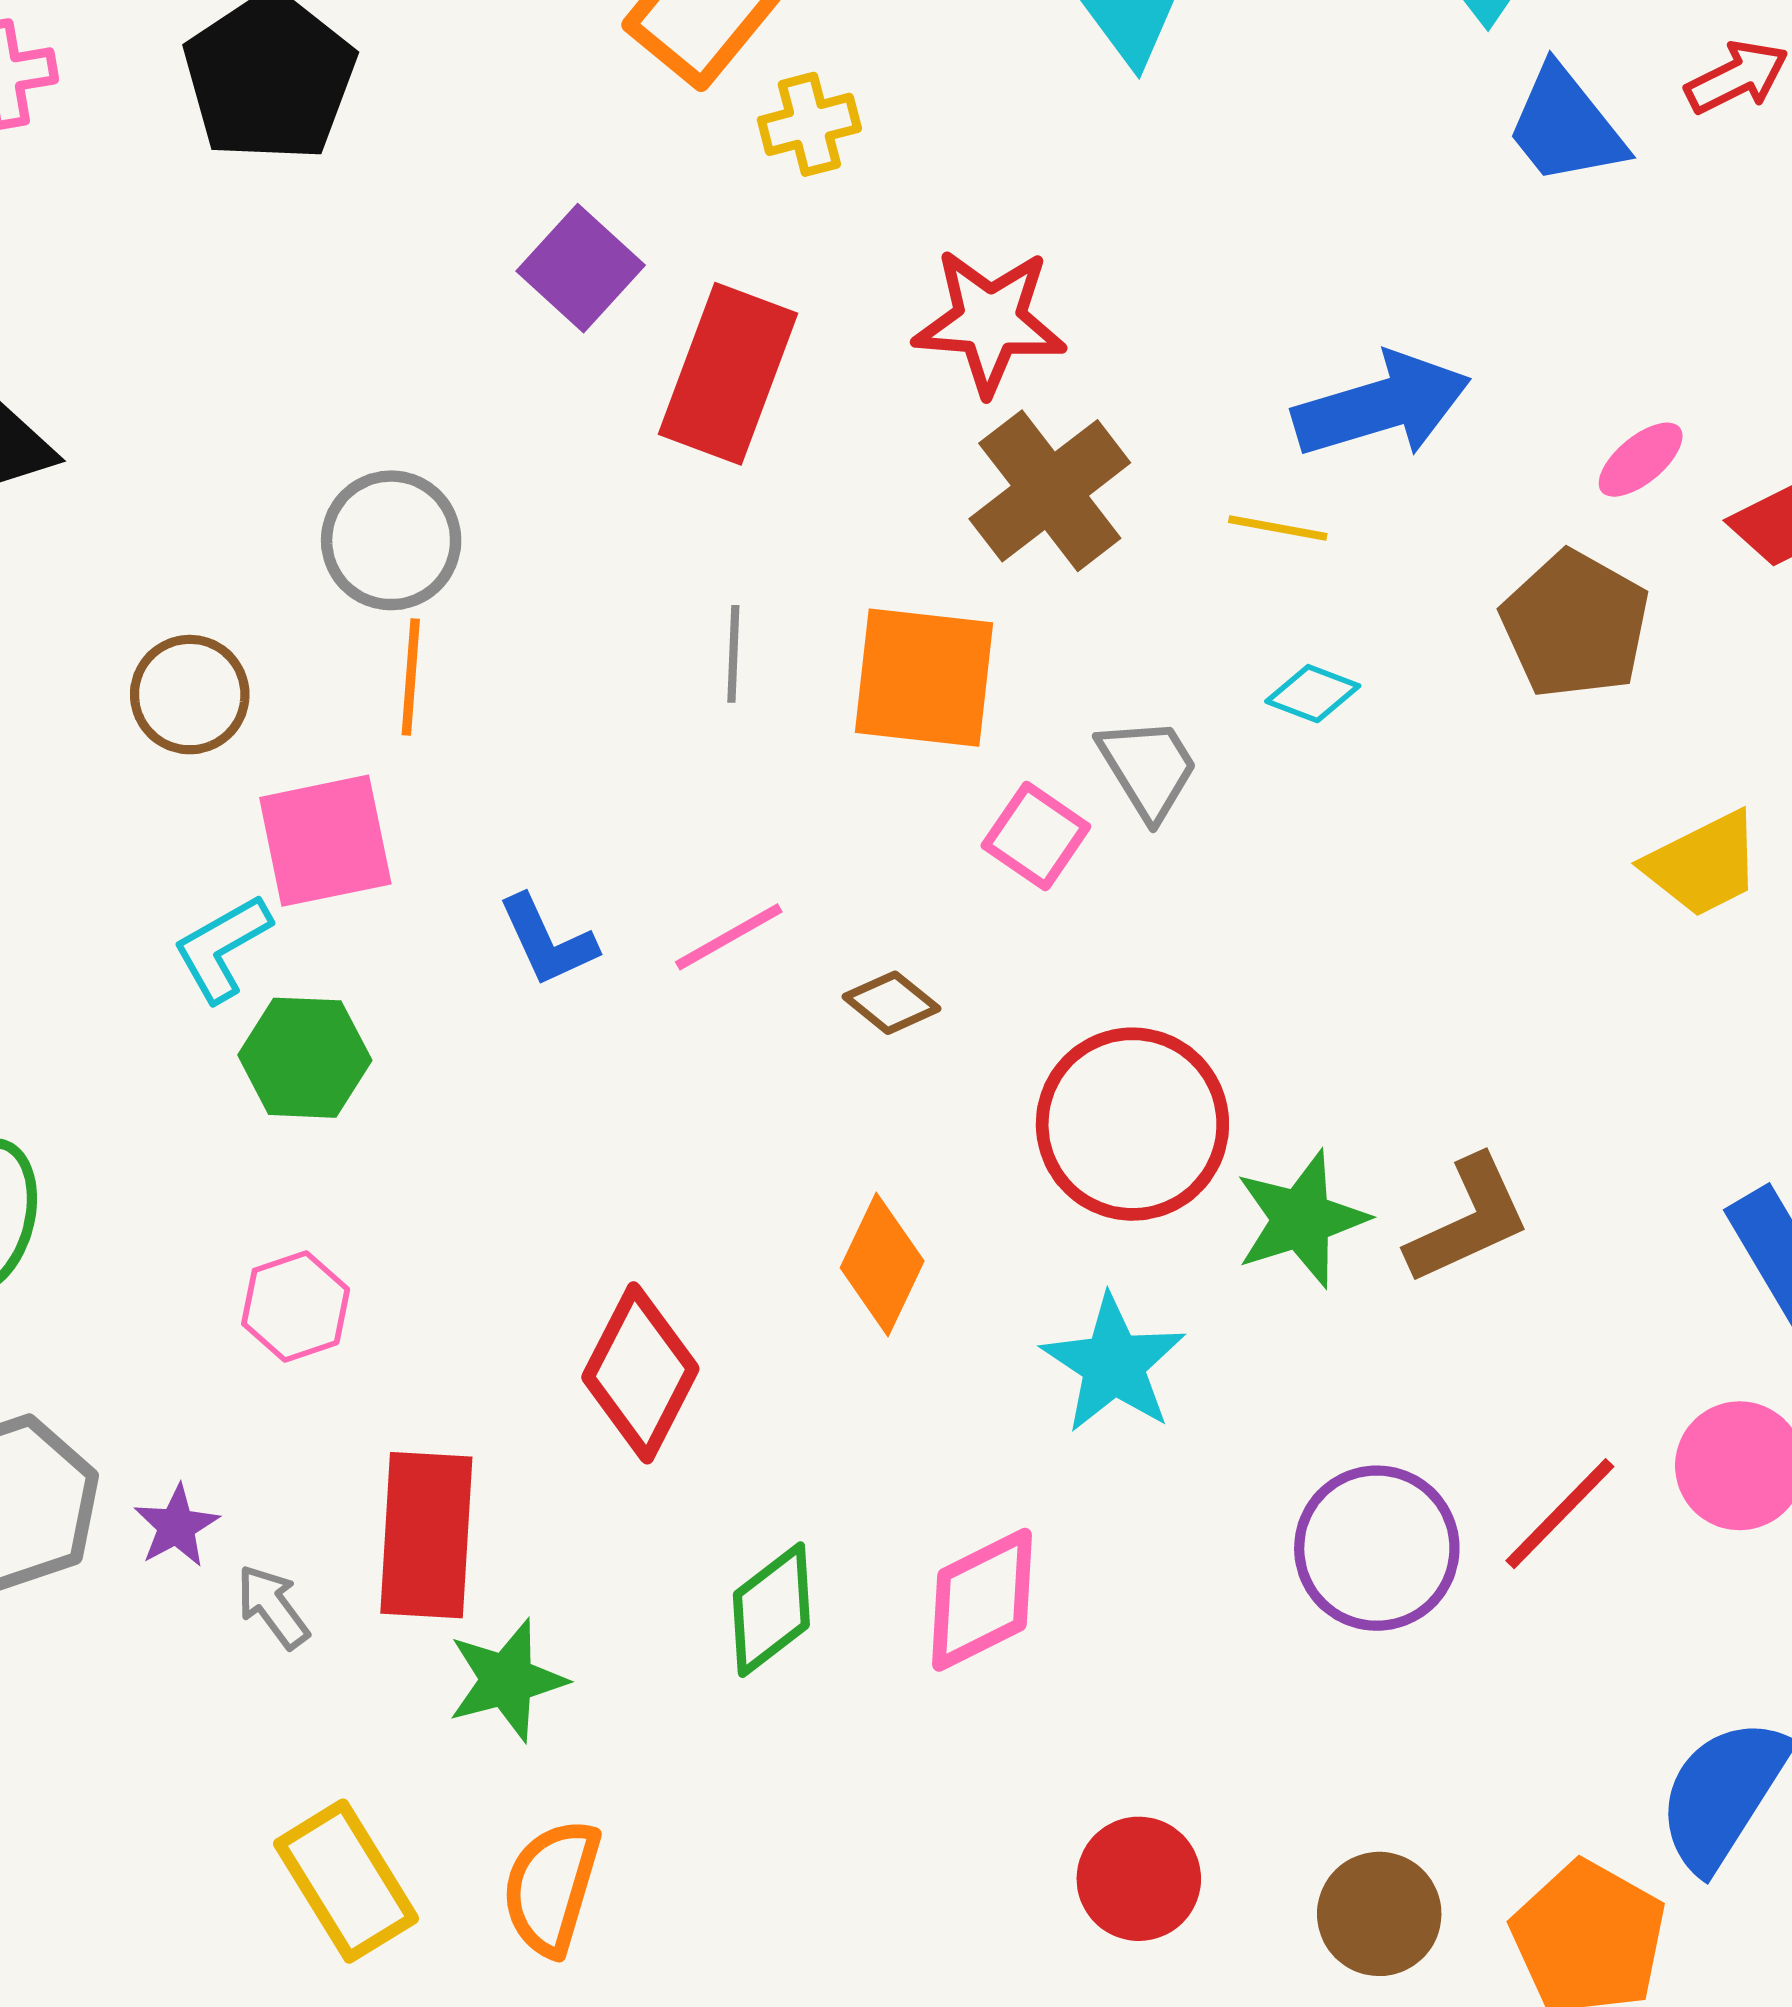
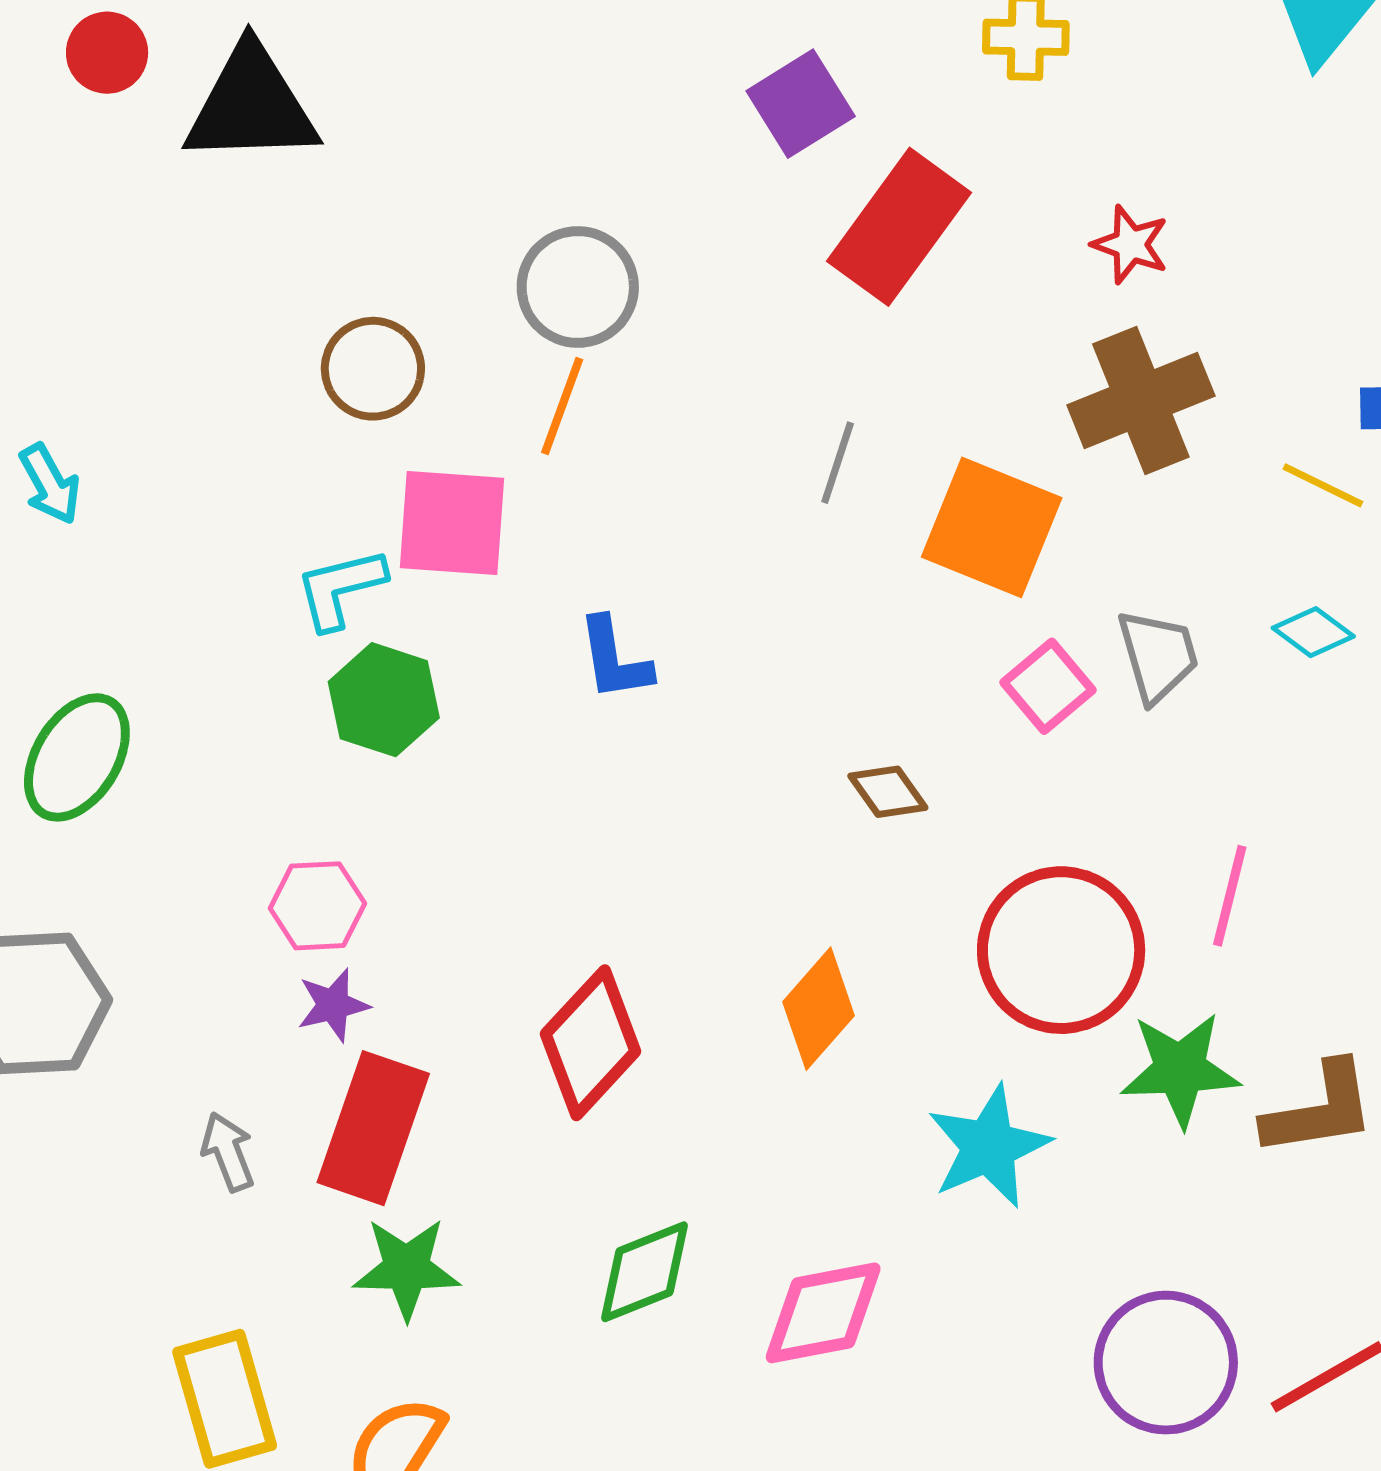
red star: (990, 321) -> (1130, 244), size x0.6
pink line: (729, 937) -> (1230, 896), moved, turned -62
purple star: (176, 1526) -> (333, 1005), moved

